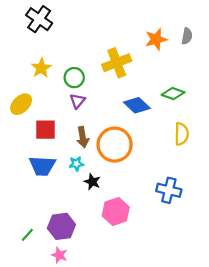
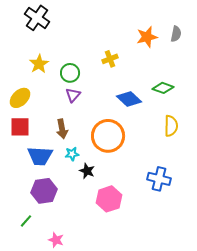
yellow cross: (117, 63) -> (110, 59), size x0.6
red square: (46, 130) -> (20, 127), moved
brown arrow: (83, 137) -> (62, 129), moved
purple hexagon: (61, 226) -> (44, 191), moved

